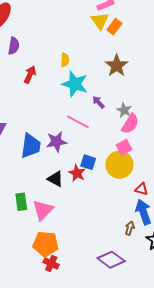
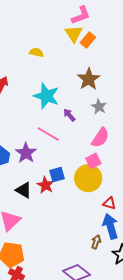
yellow semicircle: (65, 60) -> (36, 52), moved, turned -80
gray star: (124, 110) -> (99, 107), moved
purple star: (56, 142) -> (26, 153), turned -30
blue square: (88, 162) -> (57, 175), turned -35

